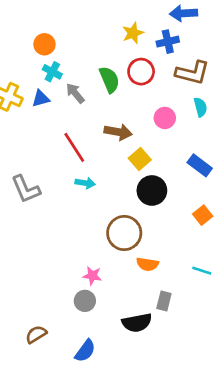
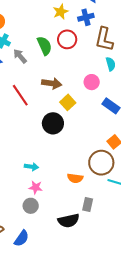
brown L-shape: (192, 73) -> (104, 39), turned 90
pink circle: (165, 118) -> (92, 82), moved
cyan arrow: (85, 183) -> (31, 167), moved
black circle: (152, 190) -> (53, 123), moved
brown circle: (124, 233) -> (101, 163), moved
blue semicircle: (85, 351) -> (22, 238), moved

